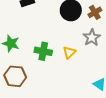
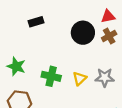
gray star: (92, 38) -> (105, 77), moved, turned 30

